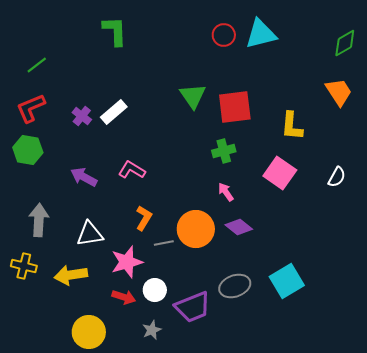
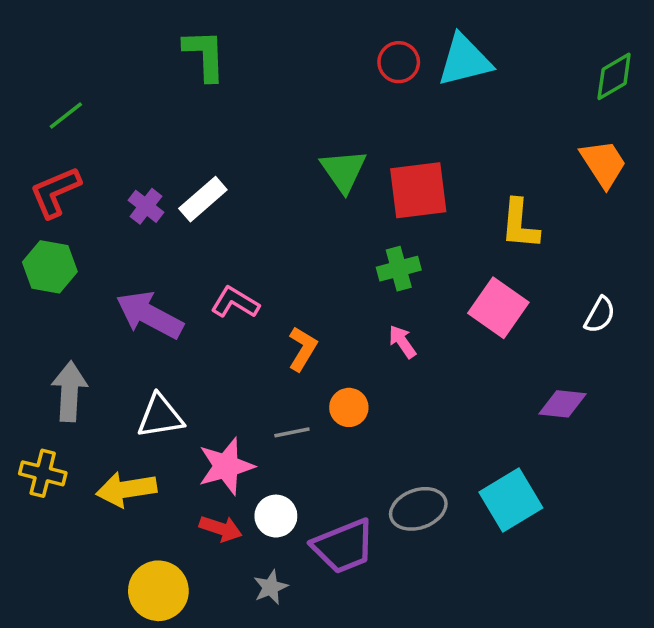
purple arrow: (84, 177) -> (150, 315), size x1.4
orange L-shape: (144, 218) -> (303, 349), moved
purple diamond: (239, 227) -> (562, 404), moved, turned -32
orange circle: (196, 229) -> (349, 407), size x0.6

